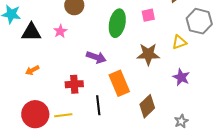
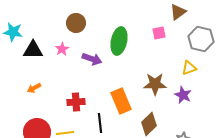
pink square: (148, 15) -> (159, 33), moved
yellow triangle: (179, 42) -> (189, 68), moved
brown star: (148, 54) -> (155, 84), moved
purple arrow: (96, 57) -> (92, 59), moved

